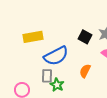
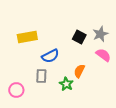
blue semicircle: (56, 56) -> (50, 56), size x0.7
green star: (57, 85) -> (66, 84), moved

